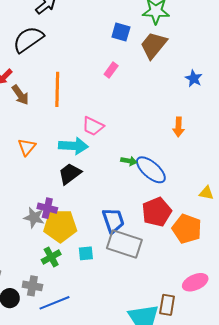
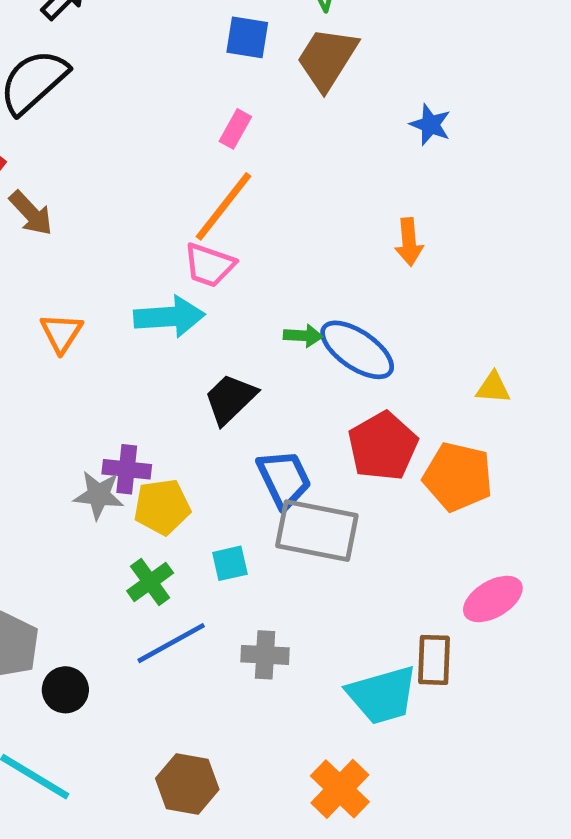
orange line: (57, 89) -> (224, 206), moved, turned 44
black trapezoid: (70, 174) -> (230, 399), moved
yellow pentagon: (60, 226) -> (162, 507), size x0.7
gray cross: (32, 286) -> (265, 655), moved
blue line: (54, 303) -> (171, 643), moved

